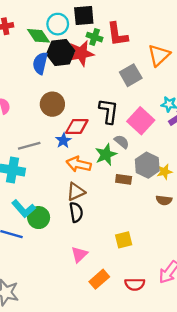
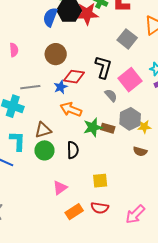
gray square: (131, 75) -> (127, 39), turned -30
green star: (106, 155) -> (93, 127), moved
brown triangle: (76, 192) -> (43, 130), moved
cyan L-shape: (24, 209) -> (17, 141), turned -145
black semicircle: (76, 212) -> (73, 150), moved
green circle: (39, 218) -> (44, 150), moved
red semicircle: (135, 284) -> (100, 208), moved

